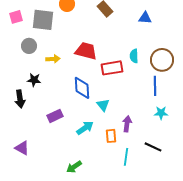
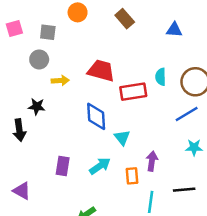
gray square: (43, 20) -> (48, 32), size x0.6
gray circle: (29, 46) -> (39, 59), moved
blue line: (155, 86) -> (187, 114), turned 60
purple rectangle: (55, 116) -> (63, 166), moved, turned -56
black line: (153, 147) -> (184, 190), turned -30

